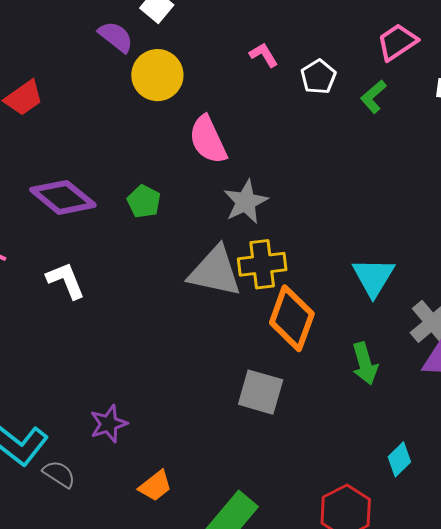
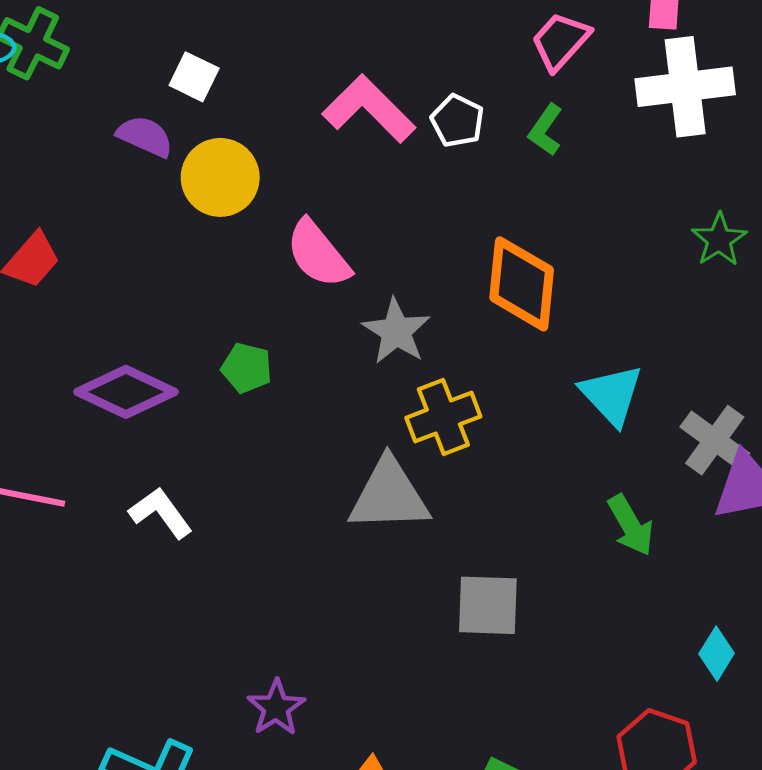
pink L-shape: (264, 55) -> (369, 109), size x2.0
gray triangle: (215, 272) -> (389, 495), moved
orange diamond: (292, 318) -> (522, 284), moved

